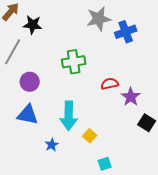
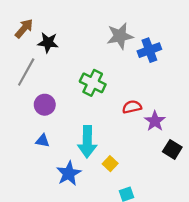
green cross: (74, 62) -> (93, 83), turned 35
blue triangle: (28, 115) -> (43, 141), size x0.6
blue star: (52, 145) -> (69, 173), size x1.6

